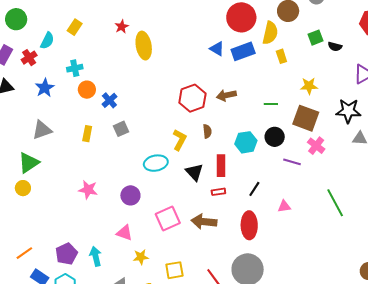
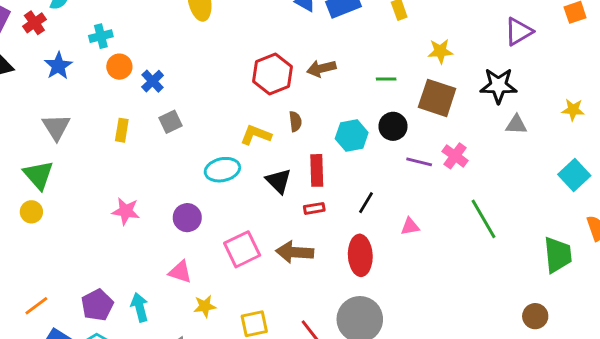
gray triangle: (42, 130) -> (56, 127), turned -40
yellow L-shape: (180, 140) -> (256, 135), turned -95
pink cross: (316, 146) -> (455, 156), moved
green triangle: (29, 163) -> (38, 175), turned -35

